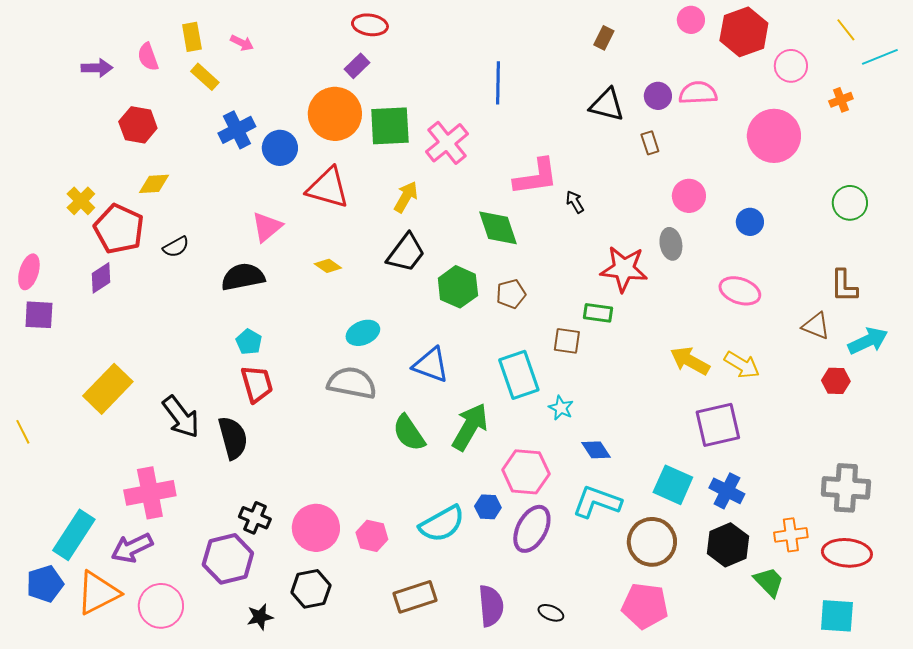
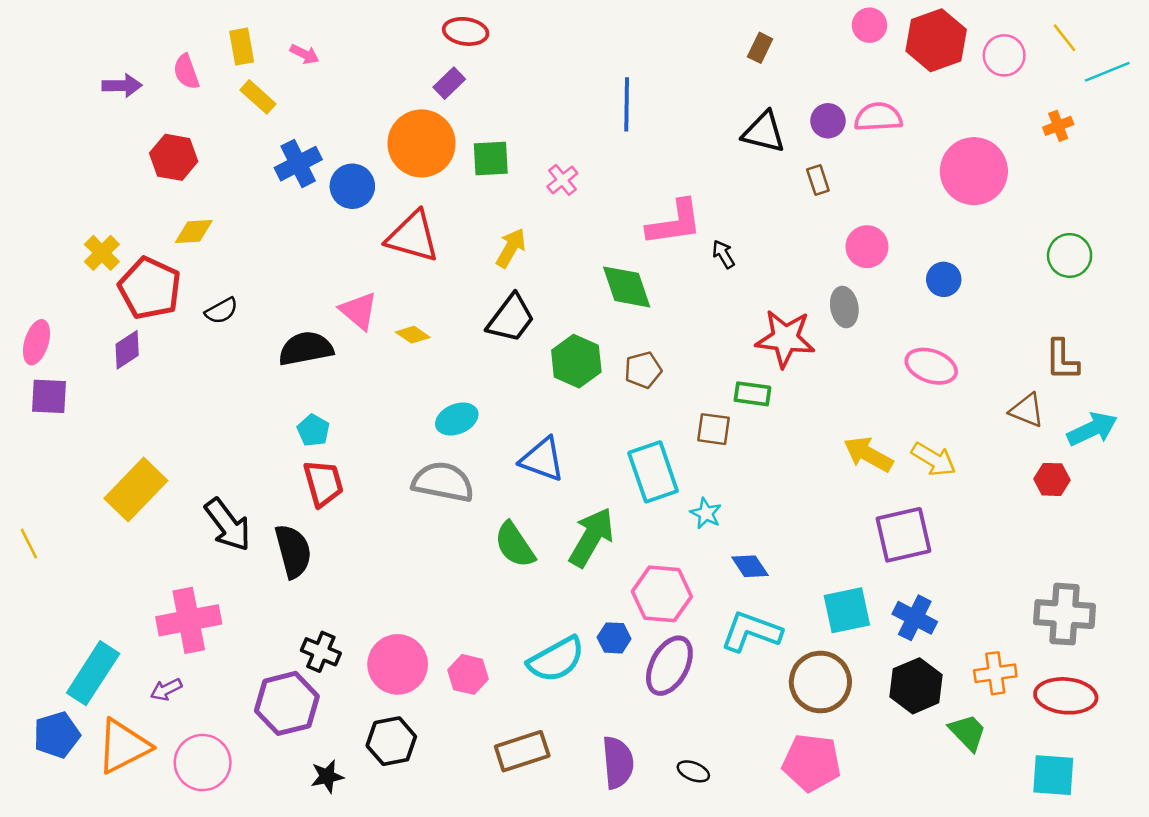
pink circle: (791, 66) -> (1004, 55), moved
green square: (390, 126) -> (491, 159), size x0.7
pink cross: (447, 143) -> (562, 180), size x0.6
pink triangle: (267, 227) -> (359, 311), moved, turned -40
cyan square: (673, 485) -> (847, 610), turned -36
purple arrow: (132, 548) -> (166, 690), size x0.6

